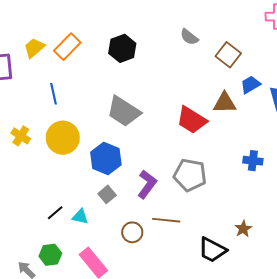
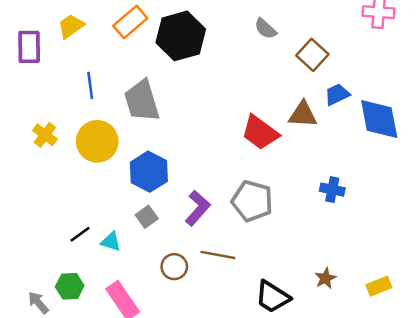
orange rectangle: (67, 47) -> (130, 22), moved
black hexagon: (122, 48) -> (181, 36), size x1.4
gray trapezoid: (124, 111) -> (142, 101), moved, turned 36
brown star: (243, 229) -> (325, 278), moved

